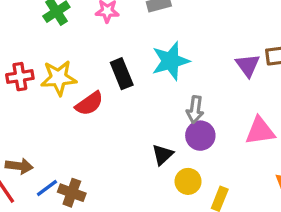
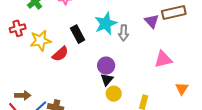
red cross: (20, 77) -> (18, 28), moved
gray arrow: (195, 110) -> (124, 33), moved
purple circle: (200, 136) -> (106, 66), moved
yellow circle: (188, 181) -> (114, 94), moved

